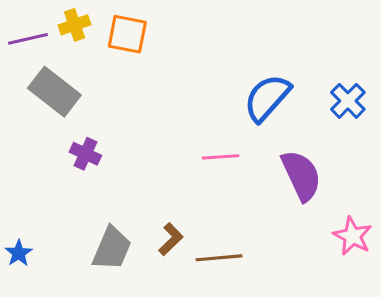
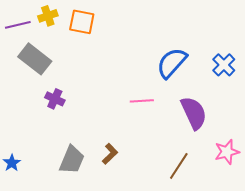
pink star: (353, 236) -> (227, 152), turned 30
brown line: (219, 258) -> (179, 166), moved, turned -52

